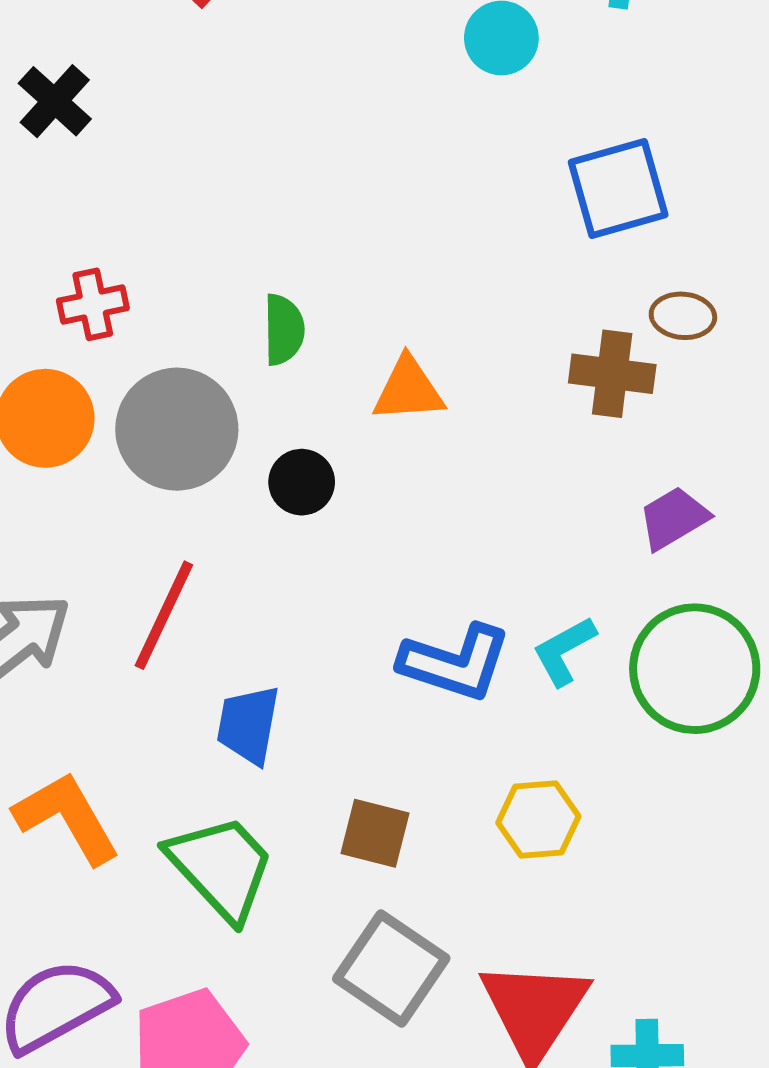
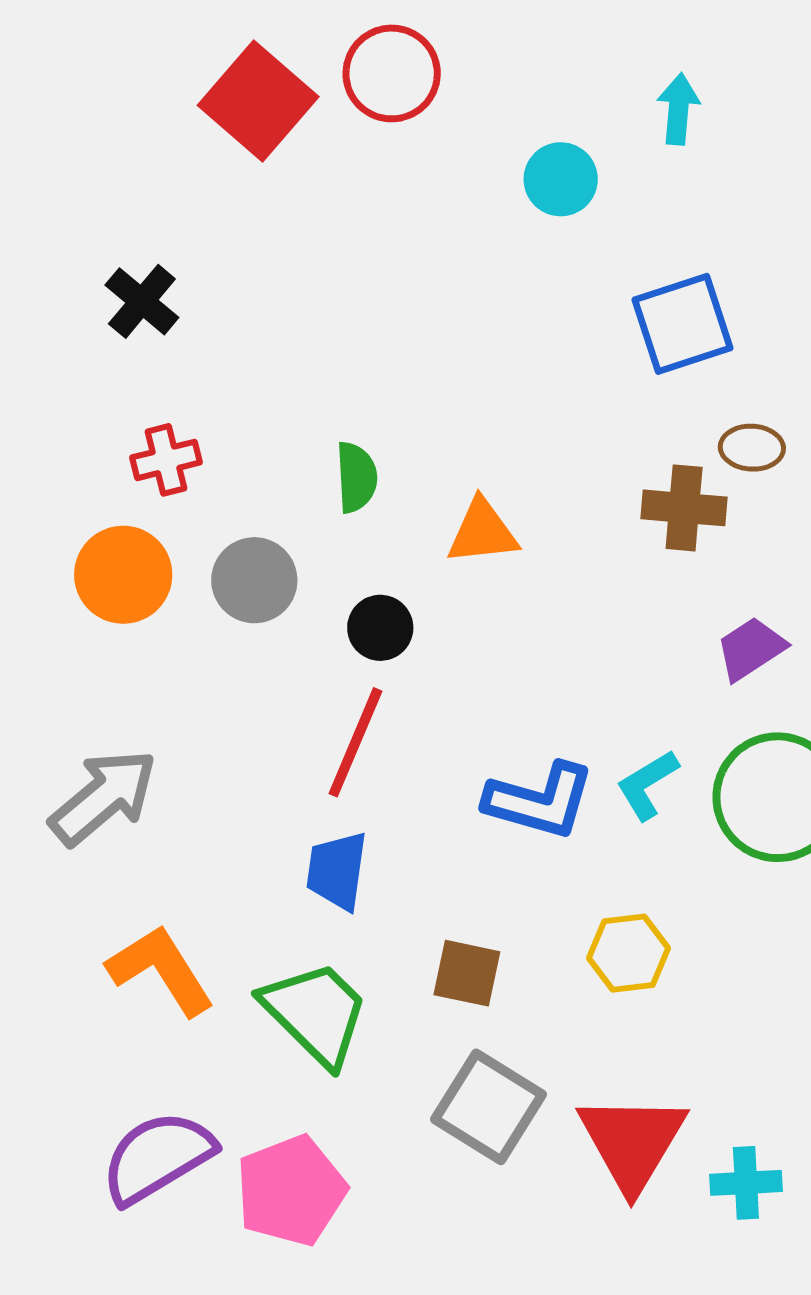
black cross: (55, 101) -> (142, 301), moved
gray circle: (177, 429) -> (254, 580), size x0.7
red line: (164, 615) -> (355, 742), moved

